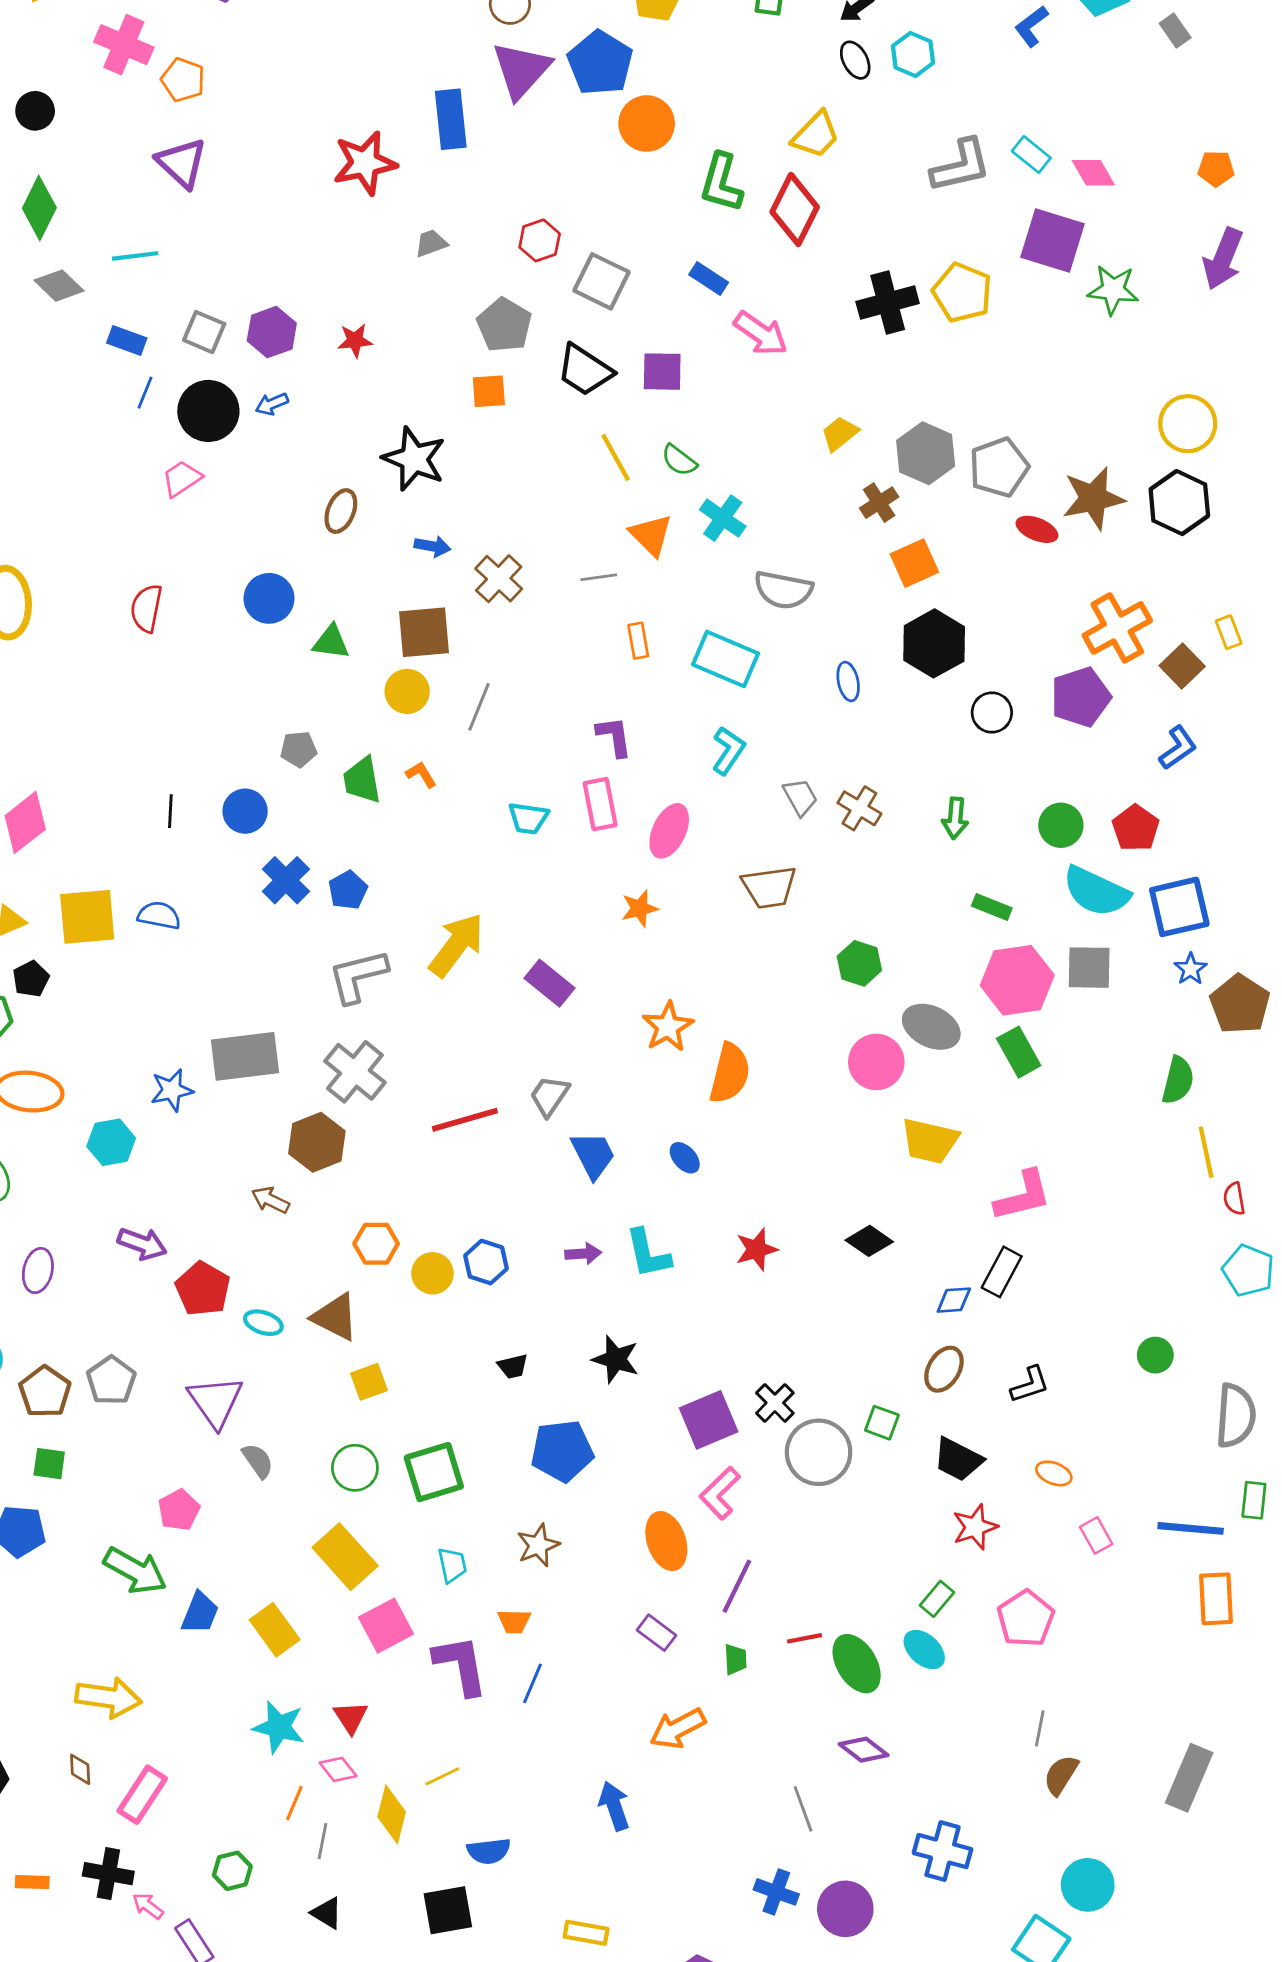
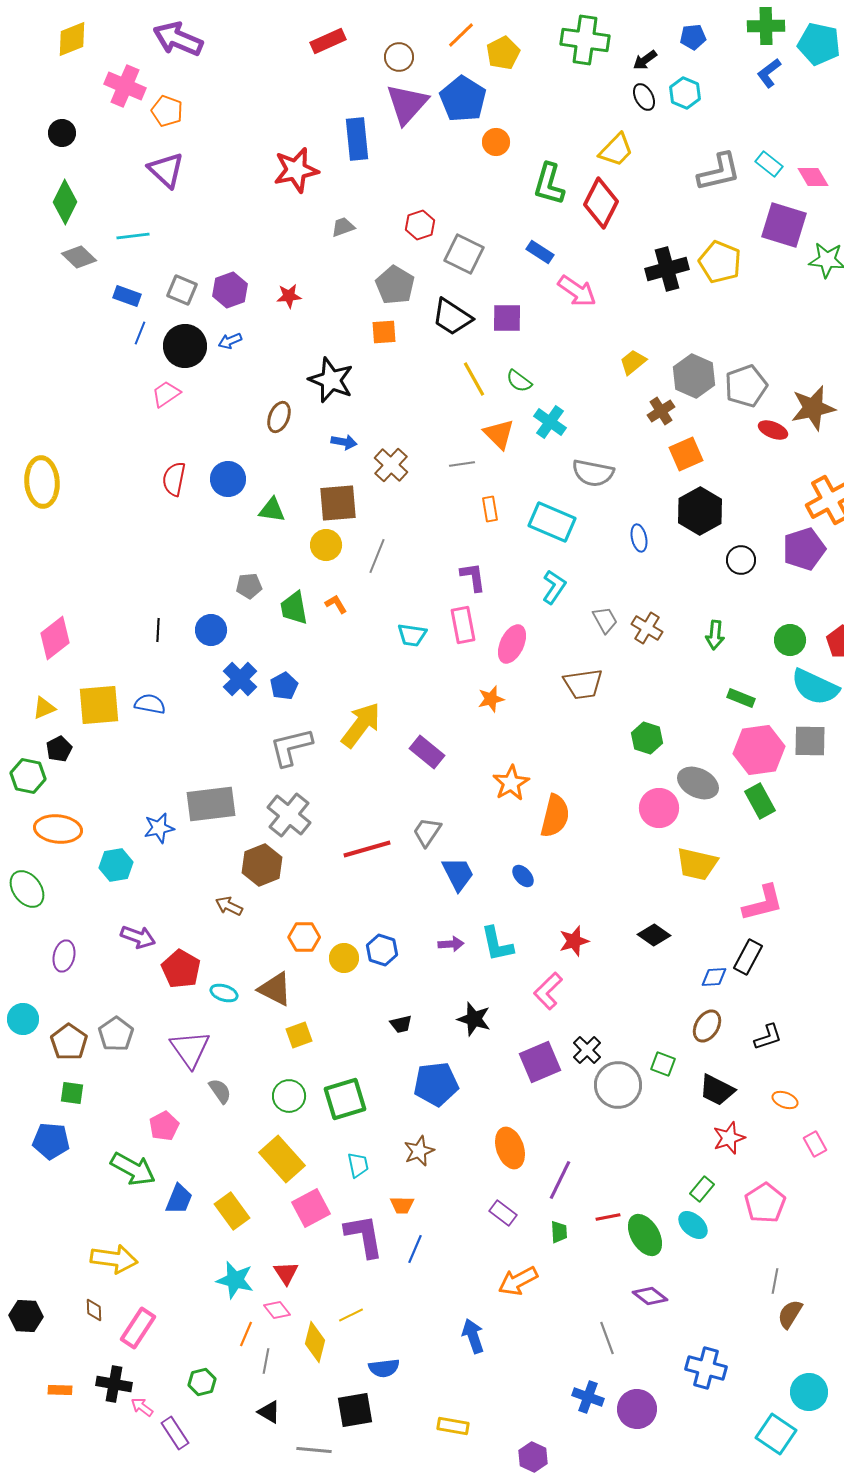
orange circle: (647, 124) -> (496, 142), size x0.7
red semicircle: (146, 608) -> (174, 479), moved
pink L-shape: (720, 1493) -> (548, 991), moved

